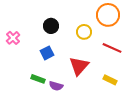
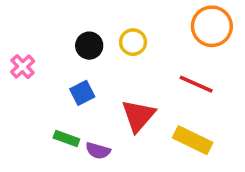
orange circle: (108, 15) -> (212, 26), moved
yellow circle: (84, 32) -> (133, 42), moved
yellow rectangle: (110, 80) -> (193, 140), size x1.5

